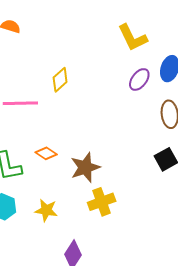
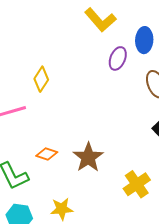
yellow cross: (102, 202) -> (137, 184), moved

